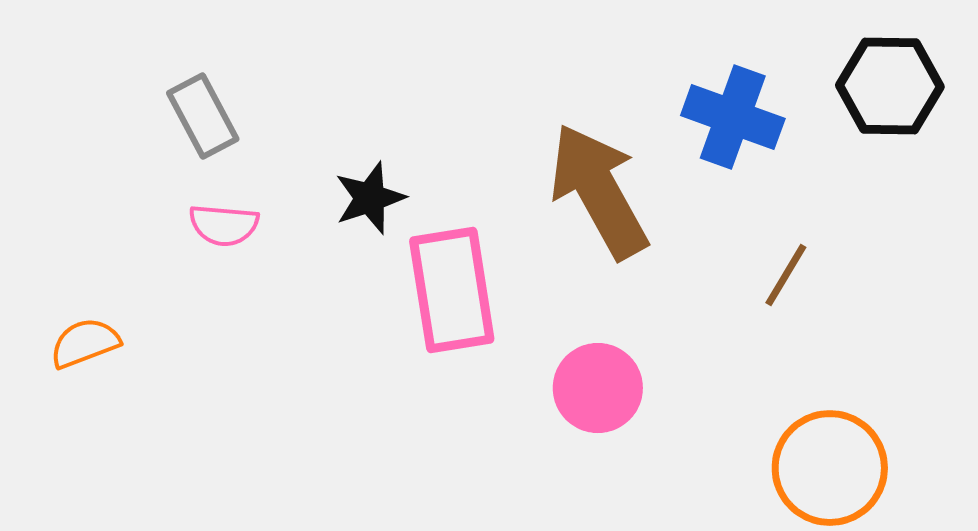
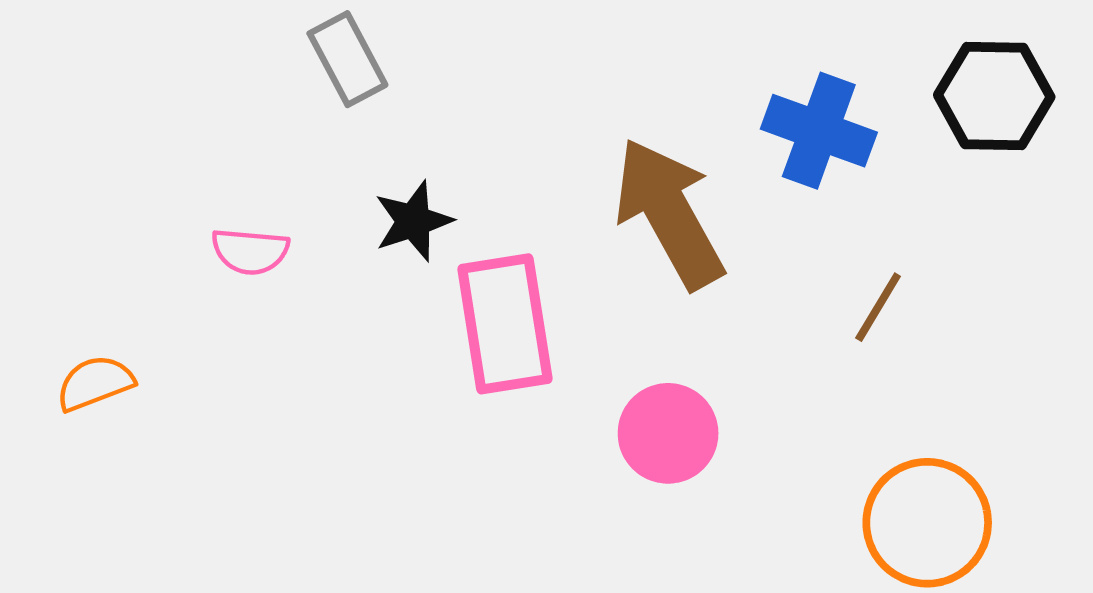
gray rectangle: (203, 116) -> (347, 59), moved

